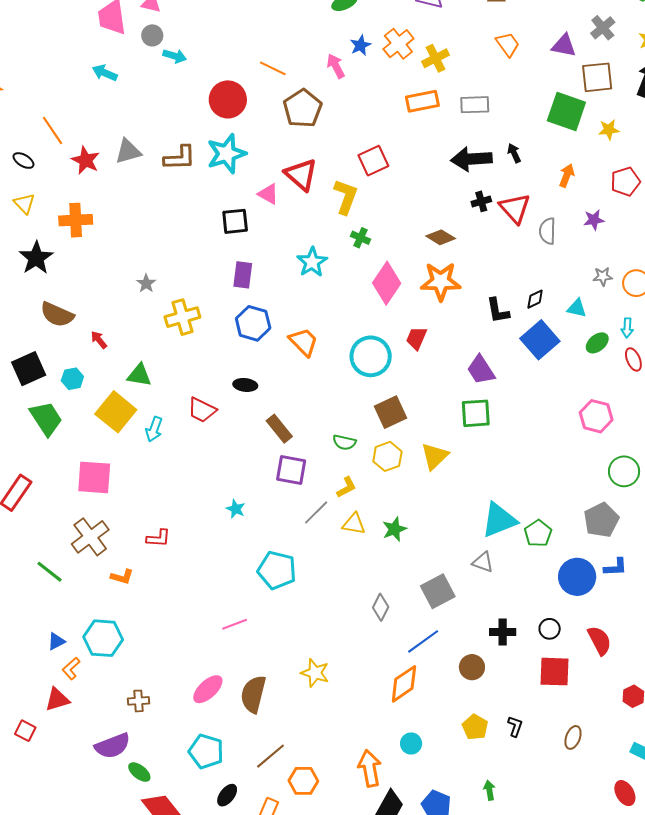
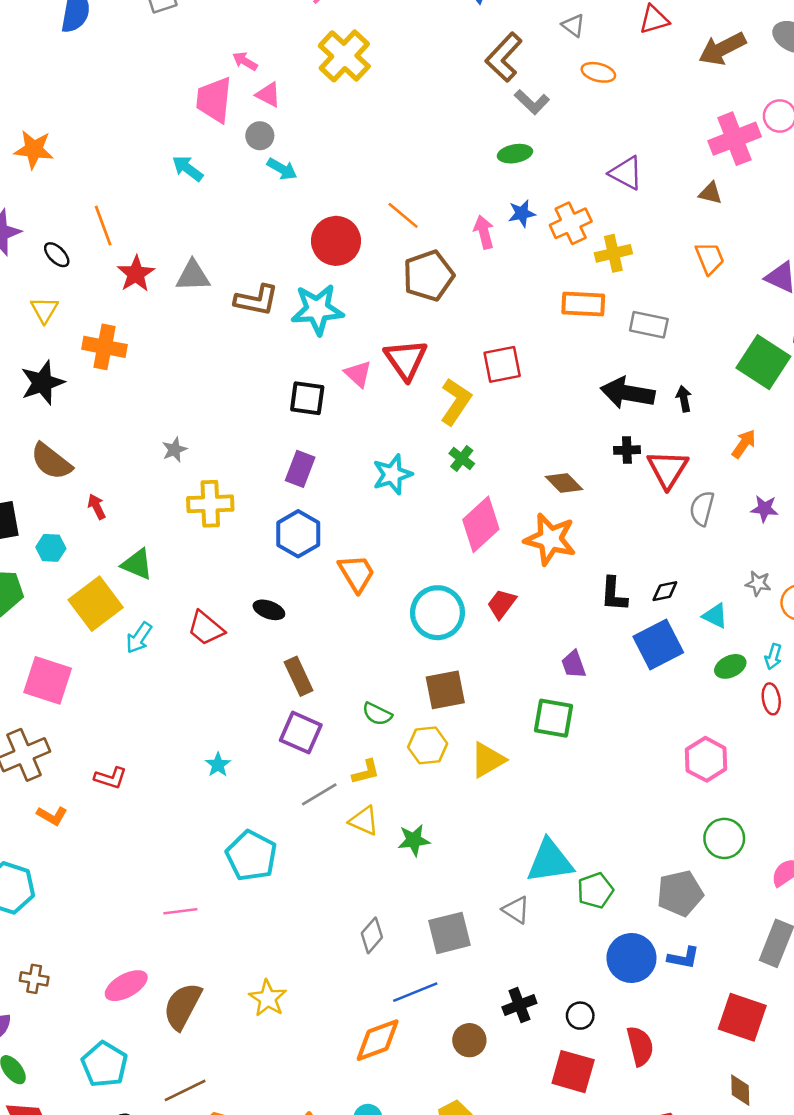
purple trapezoid: (481, 370) -> (574, 664), size x0.7
black cross: (503, 632) -> (519, 1005), turned -35

